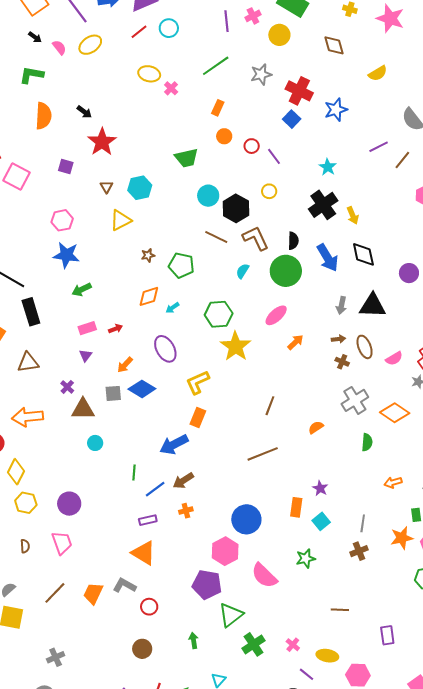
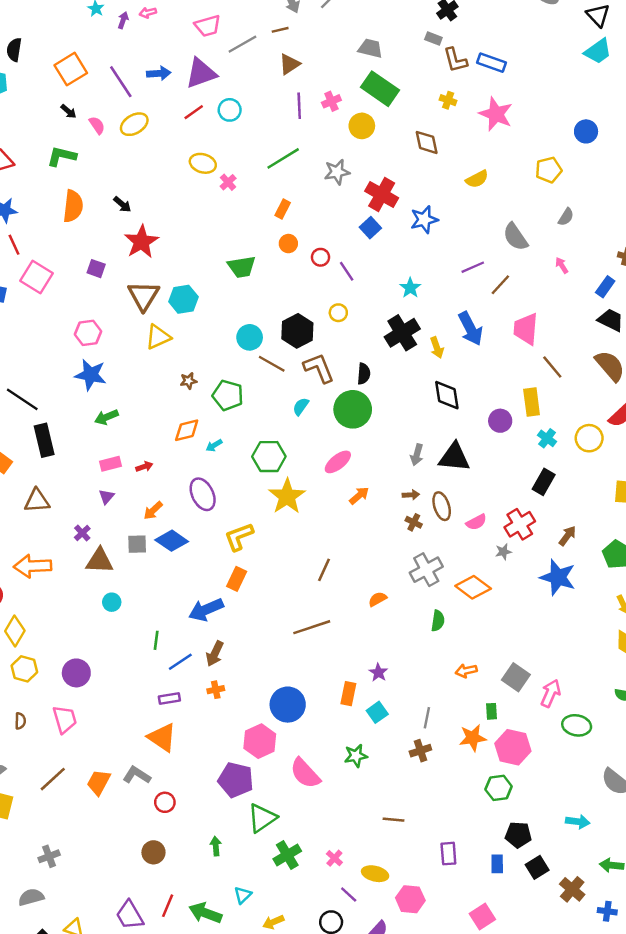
brown triangle: (106, 187) -> (144, 296), size x2.0
cyan circle: (208, 196) -> (250, 337), moved
blue arrow: (328, 258) -> (470, 329), moved
brown arrow: (183, 481) -> (215, 654), turned -35

